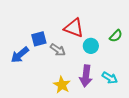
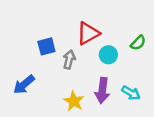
red triangle: (74, 28) -> (88, 33), turned -50
gray arrow: (58, 50) -> (69, 60), turned -112
blue arrow: (20, 55) -> (24, 85), moved

